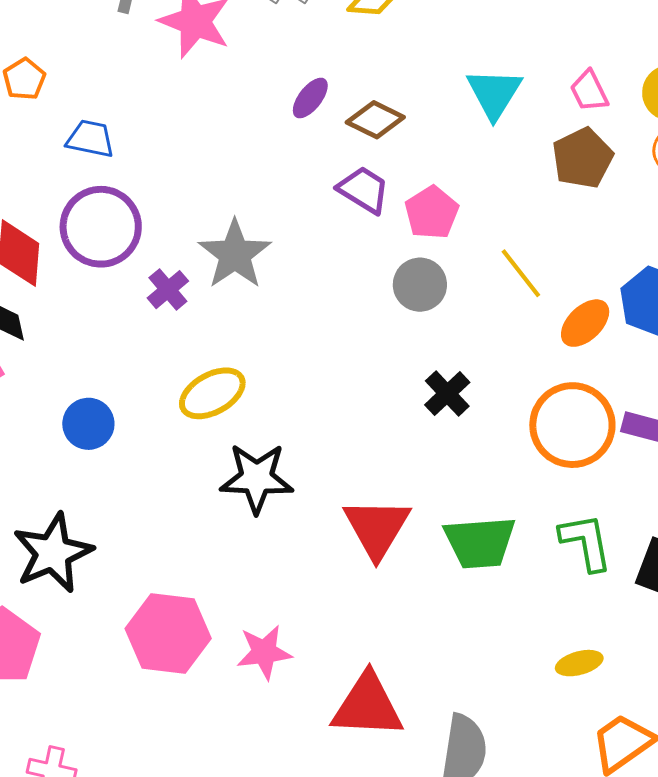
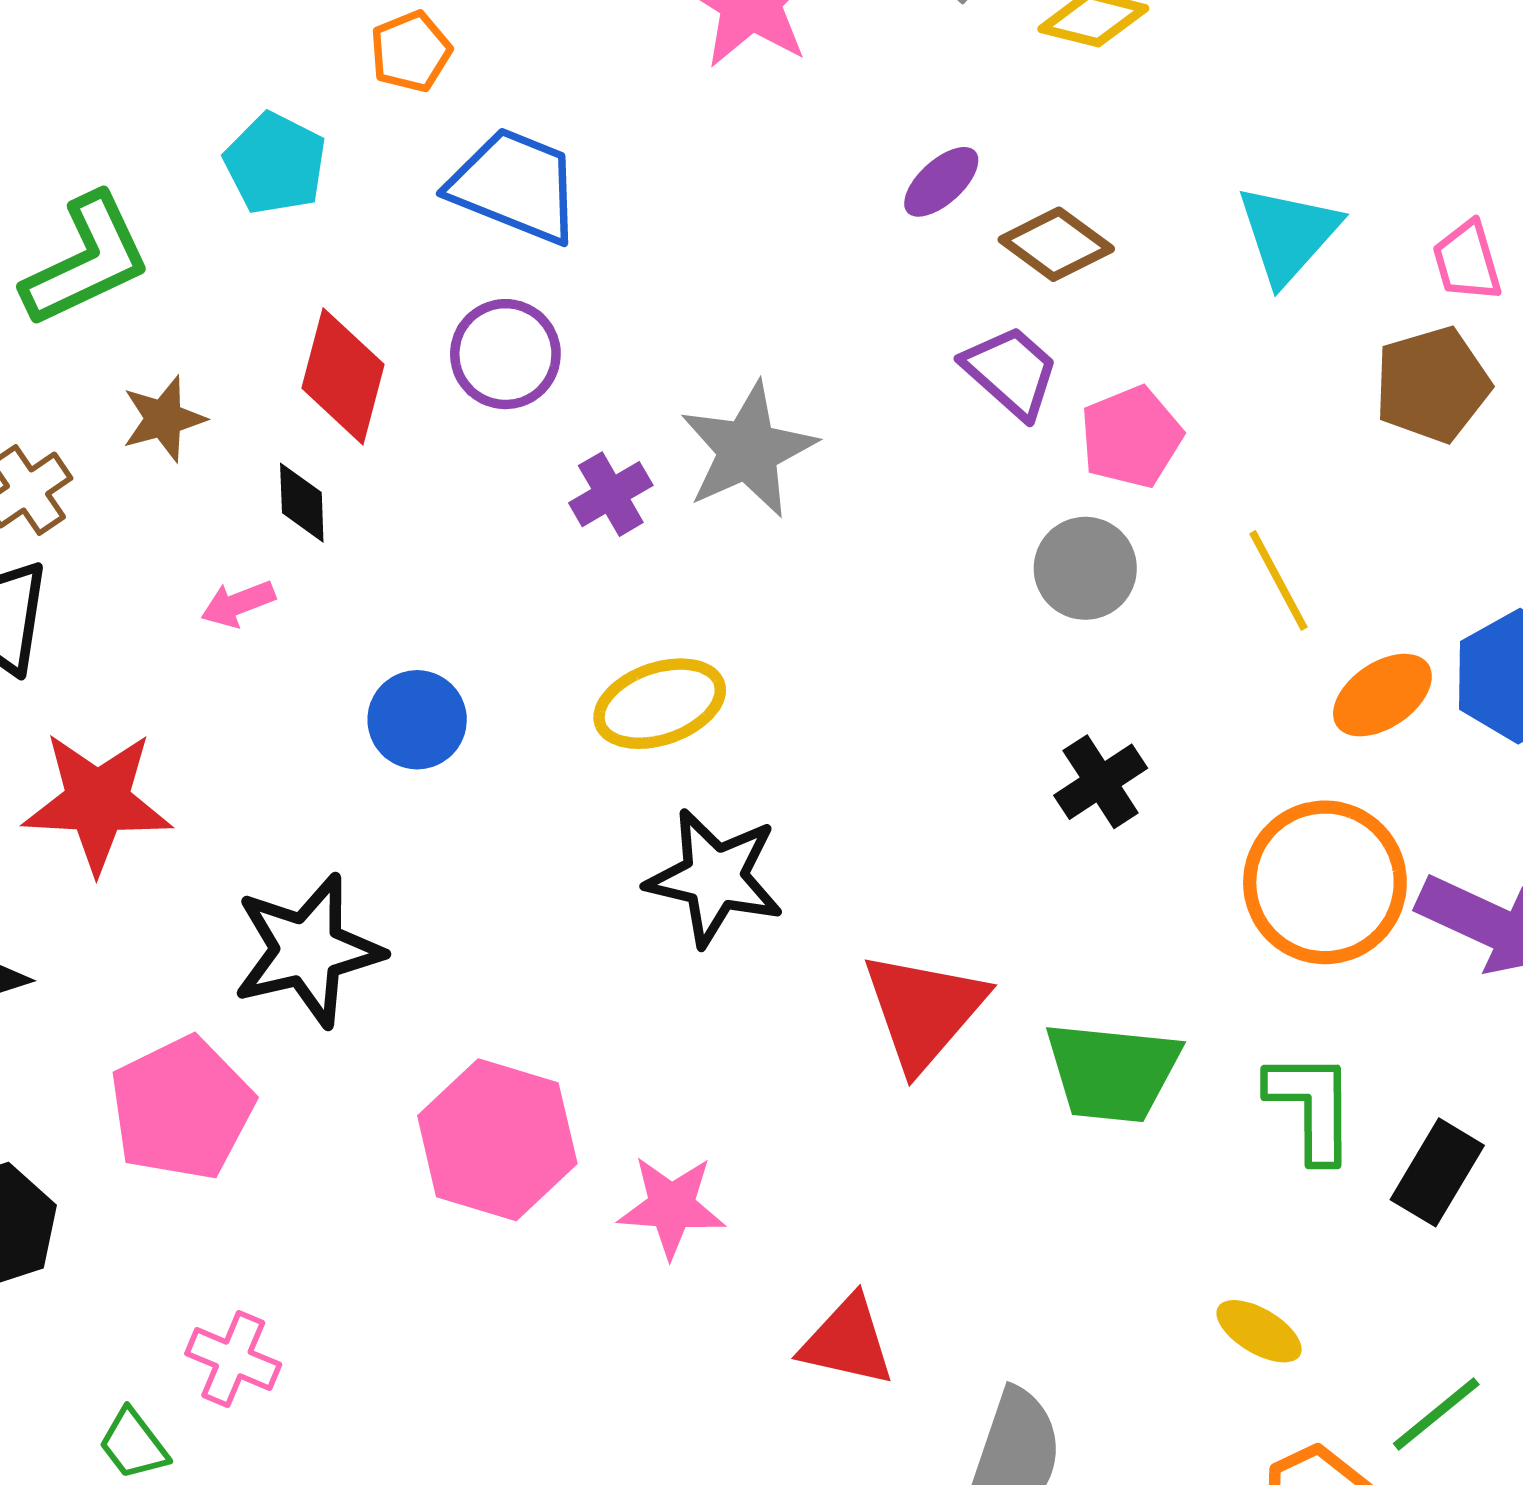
blue trapezoid: (90, 139) -> (515, 186), size x1.5
purple circle: (101, 227) -> (505, 354), size x0.7
yellow ellipse: (579, 663) -> (1259, 1331), turned 36
red triangle: (367, 706) -> (847, 1341), size x0.7

